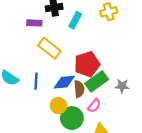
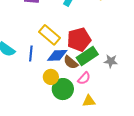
yellow rectangle: (49, 48) -> (50, 35), moved
brown semicircle: (79, 89) -> (71, 62), turned 133

